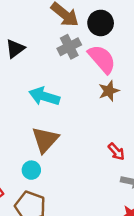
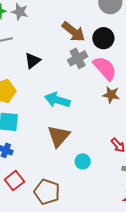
brown star: (109, 91) -> (111, 95), turned 30
cyan circle: (31, 170) -> (83, 161), moved

